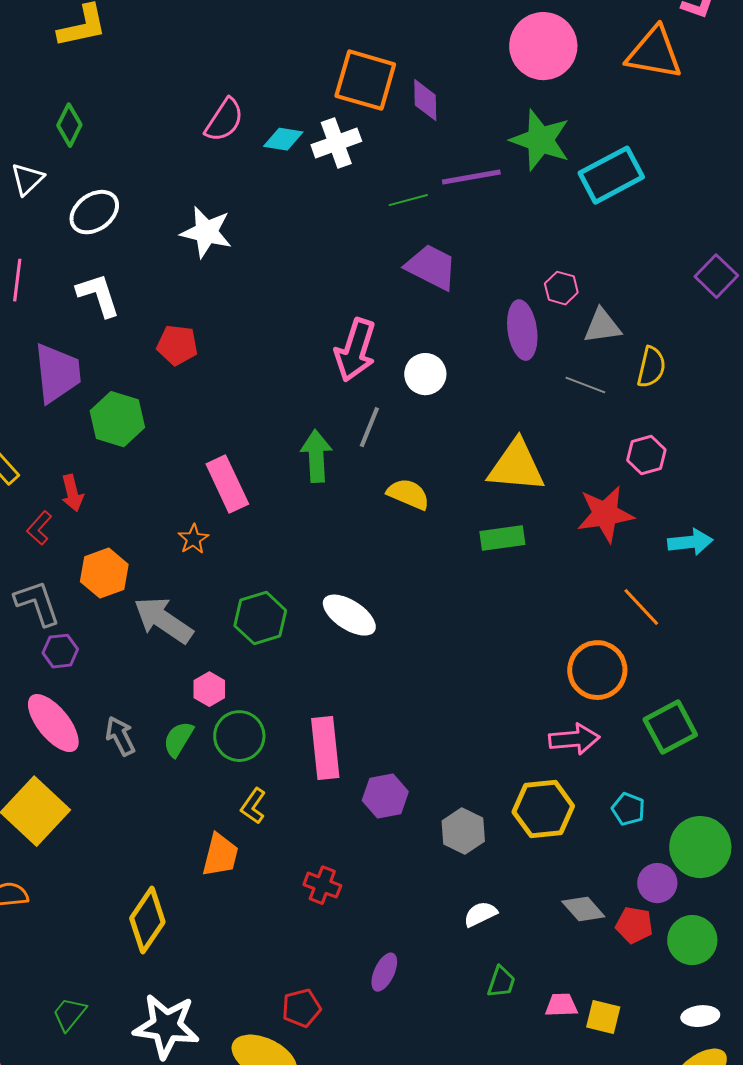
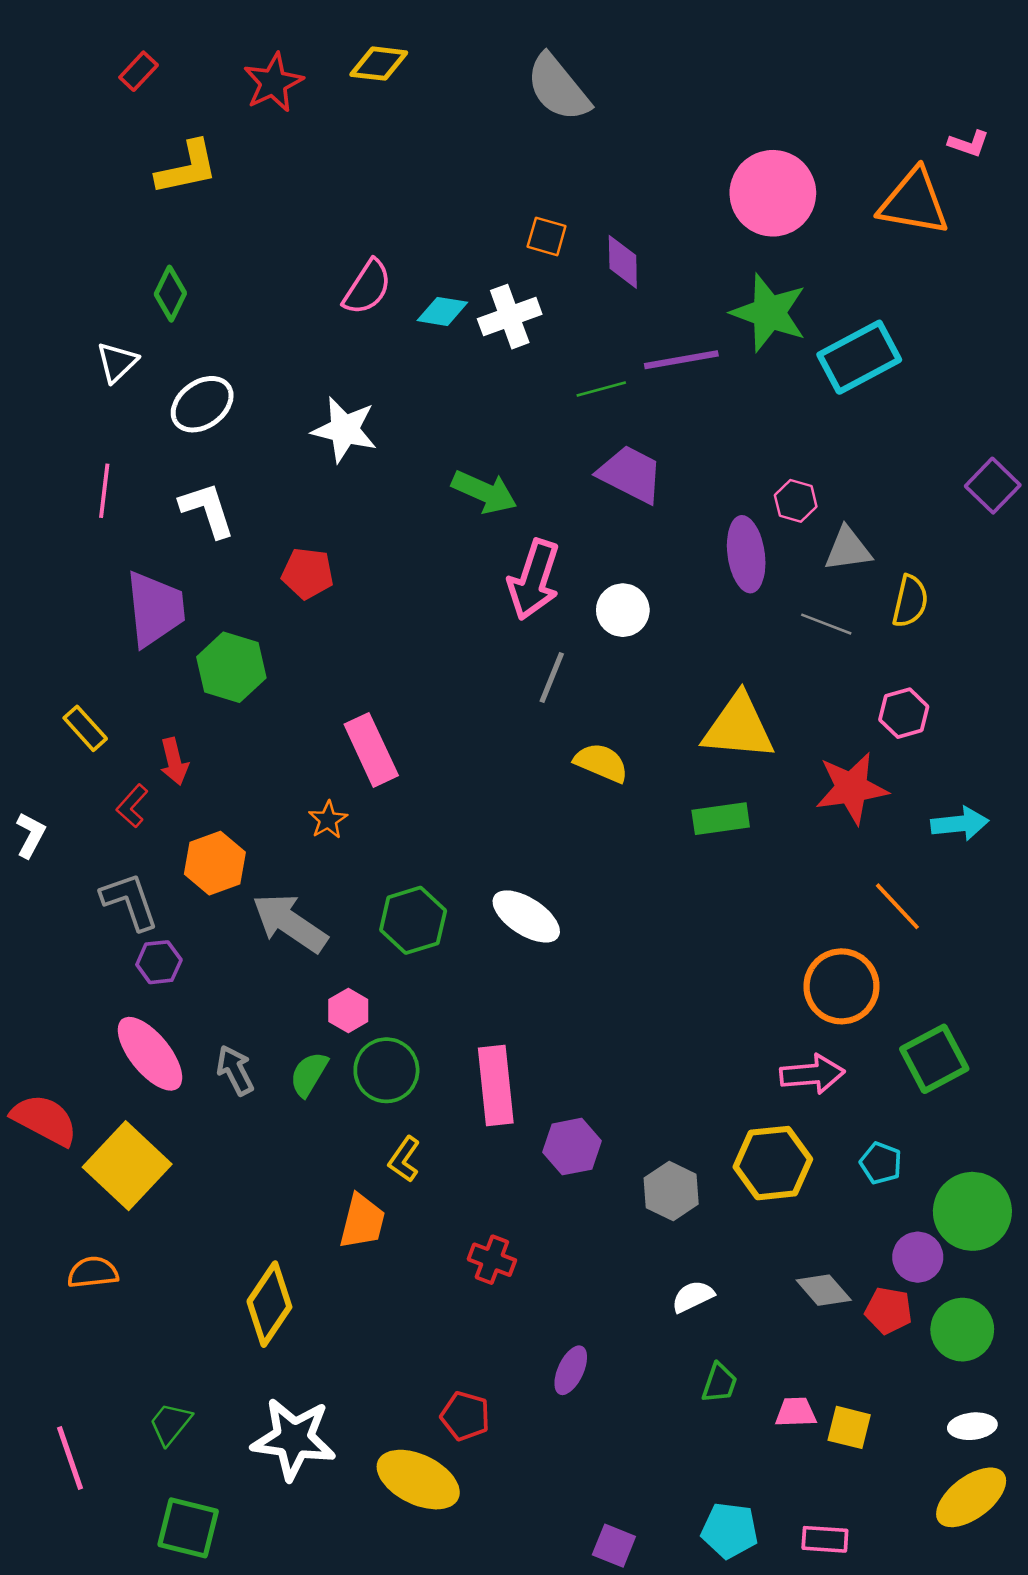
orange square: (365, 80) -> (547, 236), size x0.5
green arrow: (316, 456) -> (484, 492), moved, turned 117
red pentagon: (301, 1008) -> (465, 1416), turned 30

